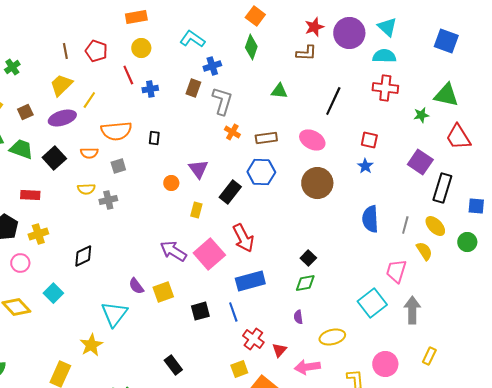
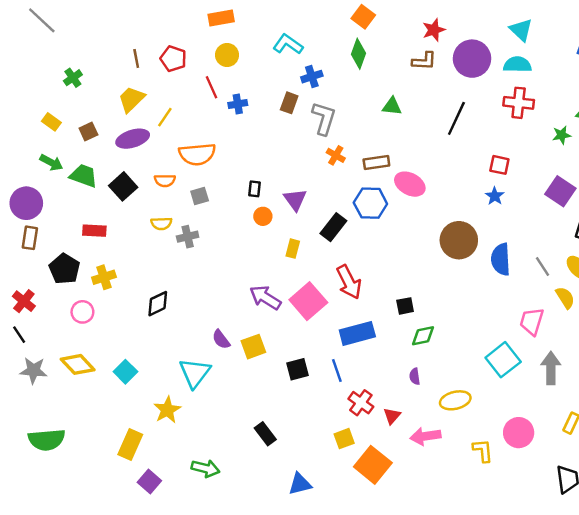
purple circle: (349, 33) -> (472, 59), moved
black rectangle: (154, 138) -> (255, 189), moved
pink ellipse: (312, 140) -> (410, 184), moved
brown circle: (317, 183) -> (459, 240), moved
gray line: (405, 225) -> (542, 266), turned -48
black square: (308, 258) -> (405, 306), moved, turned 35
cyan square: (53, 293) -> (125, 372), moved

